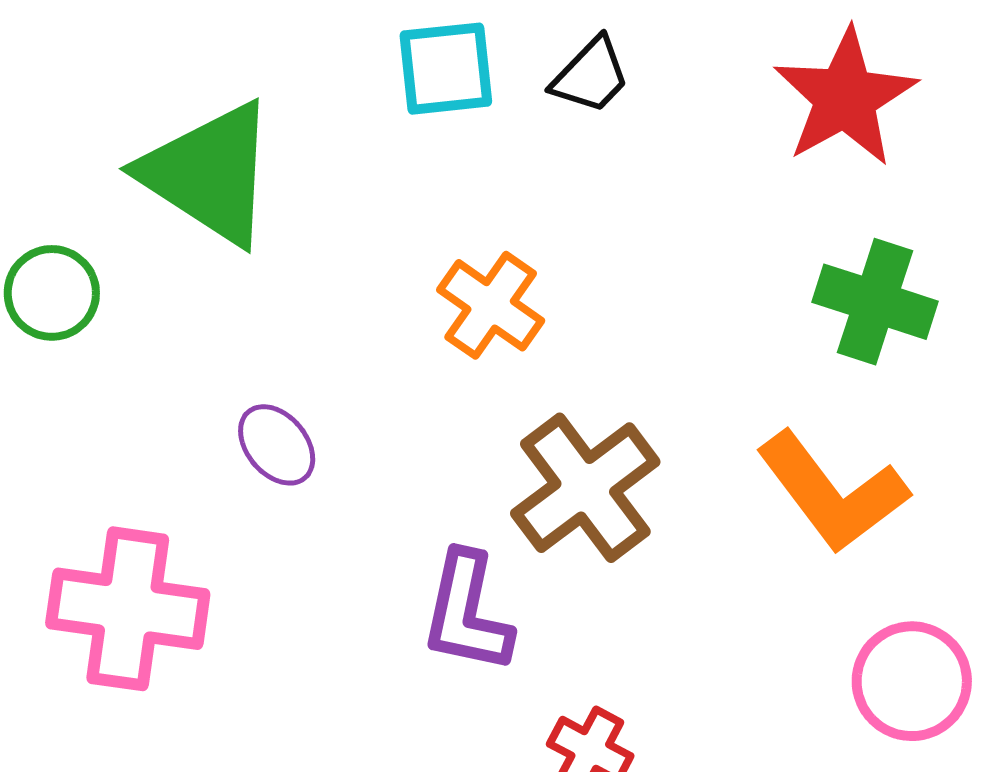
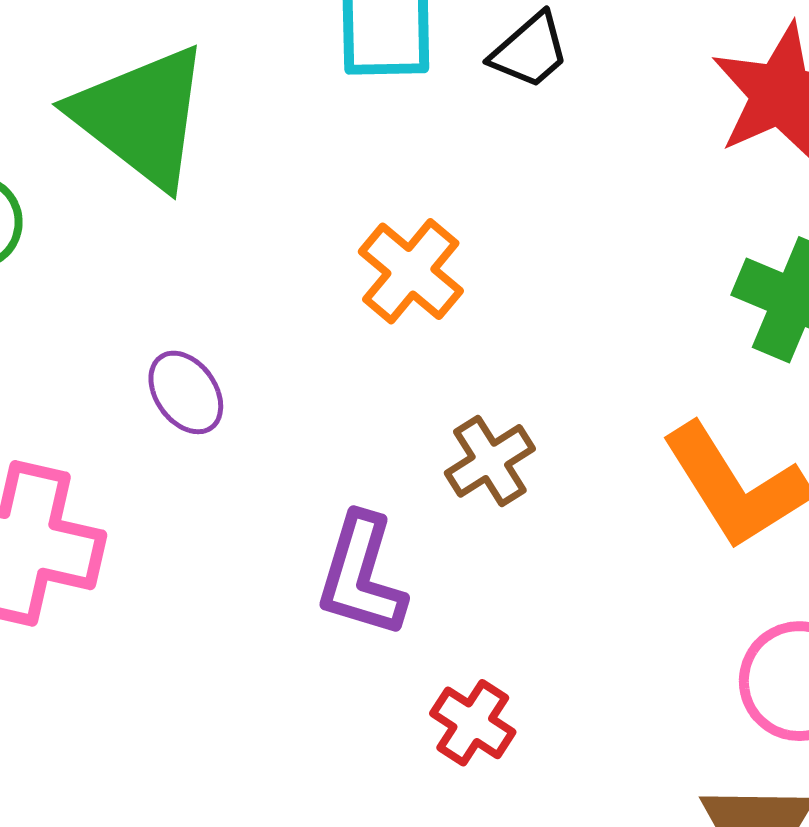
brown cross: (585, 488) -> (490, 461), size x0.6

